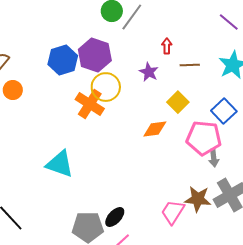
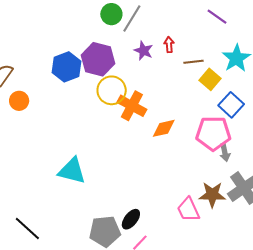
purple line: (229, 22) -> (217, 17), moved
purple star: (149, 72) -> (143, 51), moved
yellow square: (178, 102) -> (210, 79), moved
orange cross: (90, 104) -> (132, 106), moved
pink trapezoid: (173, 212) -> (188, 210), turned -52

